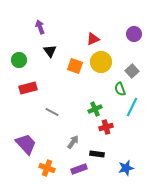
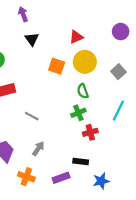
purple arrow: (40, 27) -> (23, 14), moved
black triangle: (50, 51) -> (32, 39), moved
green semicircle: (120, 89) -> (83, 91), moved
gray arrow: (73, 142) -> (38, 149), moved
blue star: (126, 168) -> (101, 181), moved

